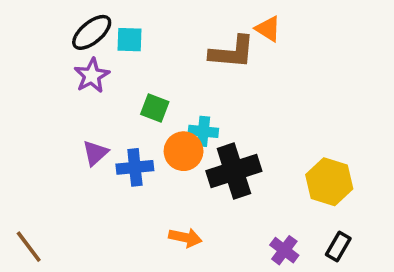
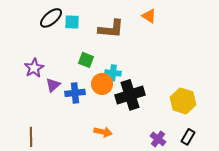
brown L-shape: (232, 52) -> (111, 29), moved
purple star: (92, 76) -> (34, 68), moved
brown line: (29, 247) -> (31, 137), moved, turned 36

